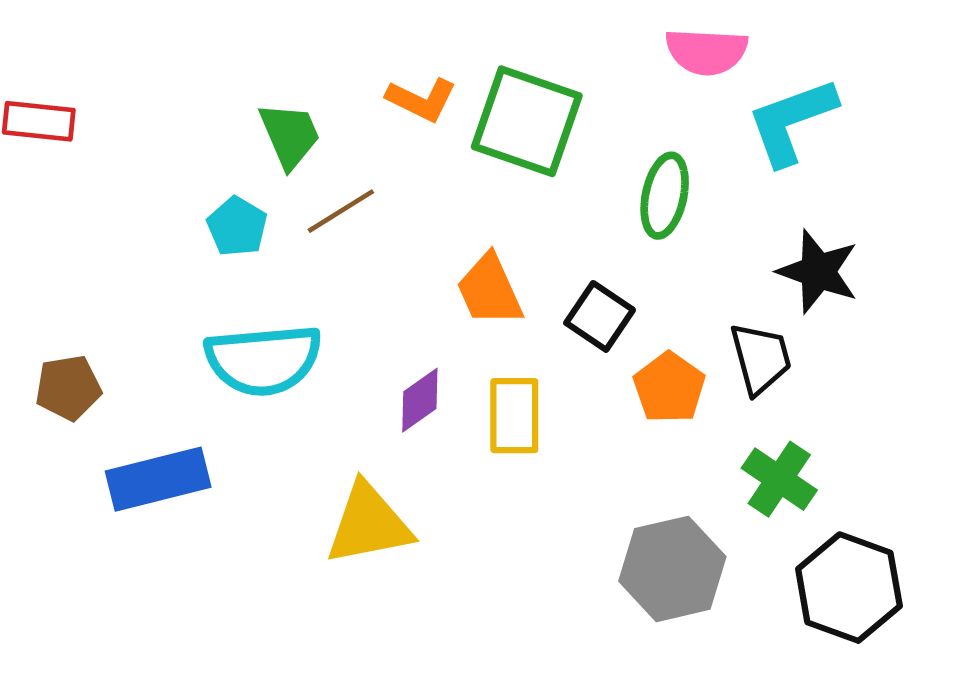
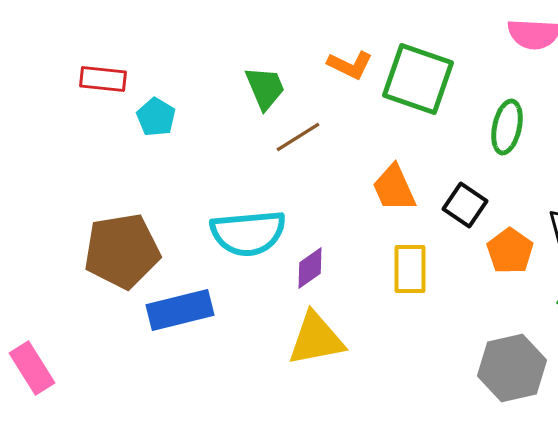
cyan pentagon: (237, 227) -> (156, 117), moved
brown pentagon: (68, 388) -> (122, 251), size x1.8
purple diamond: (420, 400) -> (310, 268), moved

